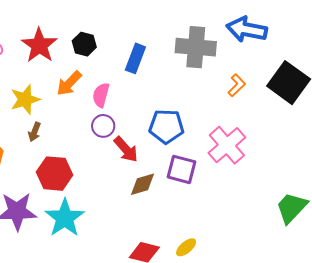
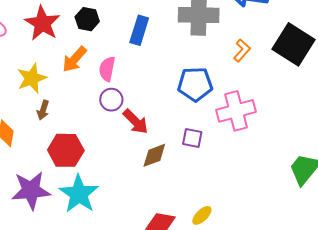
blue pentagon: (166, 126) -> (195, 84), moved
pink cross: (227, 145) -> (236, 111), turned 30
purple square: (181, 169) -> (192, 138), size x0.7

